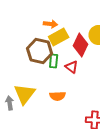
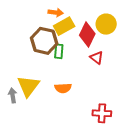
red triangle: (72, 67) -> (97, 58), moved

